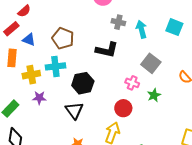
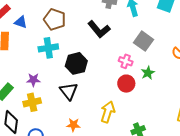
black L-shape: (107, 50) -> (99, 29), turned 40
yellow cross: (31, 75) -> (32, 102), moved
red circle: (123, 108) -> (126, 84), moved

